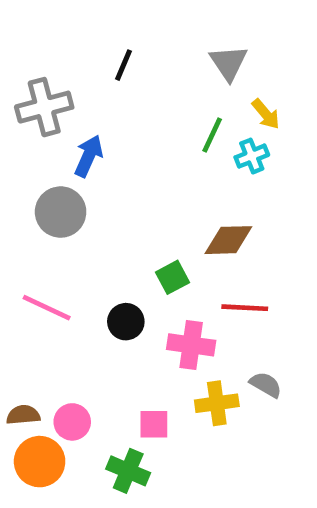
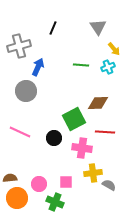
green line: (212, 135) -> (81, 65), moved, turned 70
green square: (172, 277) -> (74, 119), size x1.6
gray semicircle: (266, 385) -> (109, 185), moved
pink circle: (72, 422) -> (39, 184), moved

